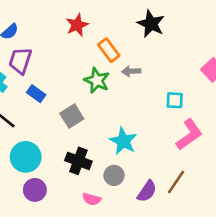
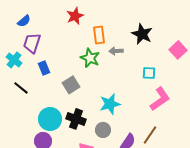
black star: (151, 24) -> (142, 34), moved
orange rectangle: (109, 50) -> (99, 35), turned 30
blue rectangle: (36, 94) -> (44, 68), turned 32
cyan star: (123, 141) -> (110, 104), turned 30
cyan circle: (26, 157) -> (50, 119), moved

